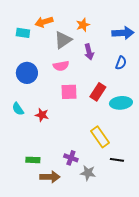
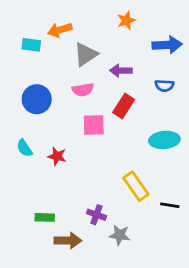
orange star: (83, 25) -> (126, 20), moved
purple arrow: (89, 52) -> (121, 71), turned 105
blue semicircle: (121, 63) -> (164, 86), turned 72
red rectangle: (98, 92) -> (124, 106), moved
black line: (117, 160) -> (170, 205), moved

